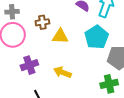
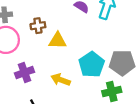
cyan pentagon: (97, 37) -> (92, 65), moved

